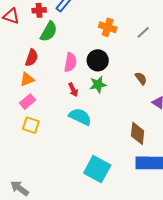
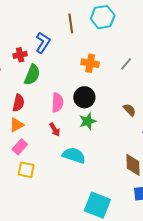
red arrow: (73, 90) -> (55, 130), moved

